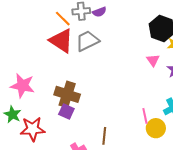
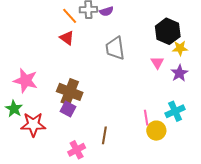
red triangle: (61, 41) -> (67, 38), size x0.6
gray trapezoid: (87, 41) -> (115, 48), moved, turned -75

